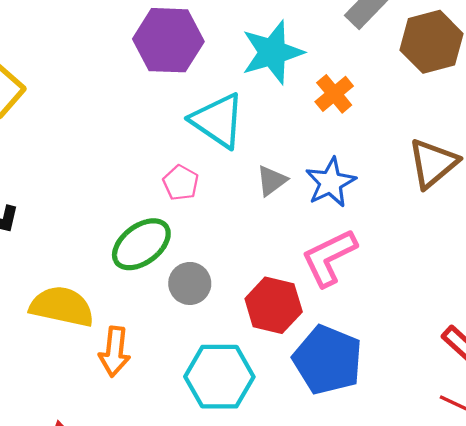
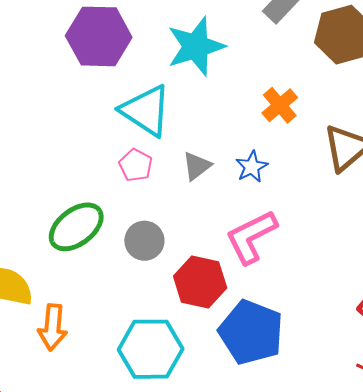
orange cross: (334, 94) -> (280, 105), moved
blue star: (331, 182) -> (252, 167), size x0.7
pink pentagon: (181, 183) -> (136, 165), moved
gray circle: (190, 283) -> (144, 241), moved

